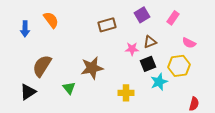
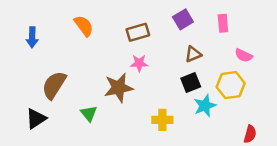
pink rectangle: (173, 18) -> (223, 23), turned -40
orange semicircle: (51, 20) -> (84, 26), moved
pink star: (132, 49) -> (139, 63), moved

